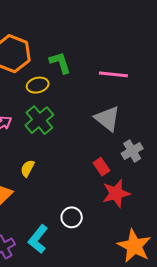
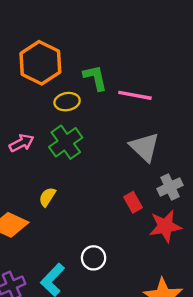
pink line: (113, 74) -> (135, 95), moved
red star: (116, 193) -> (165, 226), moved

